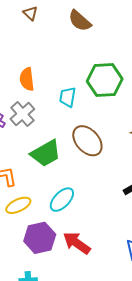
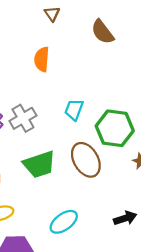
orange semicircle: (27, 79) -> (42, 59), moved
green hexagon: (105, 80) -> (115, 128), moved
cyan ellipse: (62, 200) -> (64, 222), moved

